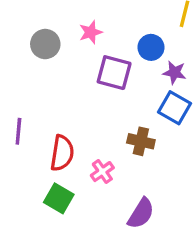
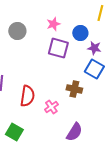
pink star: (91, 32) -> (53, 24), moved
green square: (59, 198) -> (14, 132), moved

